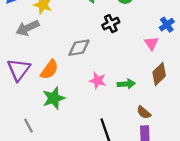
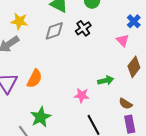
gray diamond: (79, 48) -> (54, 31), moved
pink star: (98, 81) -> (82, 95), moved
green star: (54, 98) -> (41, 117), moved

